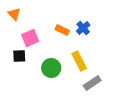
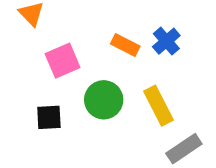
black square: (19, 56) -> (49, 117), moved
green circle: (51, 68) -> (104, 100), moved

